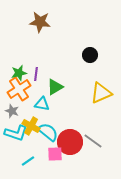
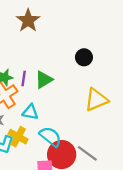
brown star: (40, 22) -> (28, 20), turned 30
green triangle: (55, 87) -> (44, 80), moved
cyan semicircle: (48, 132) -> (50, 137), moved

